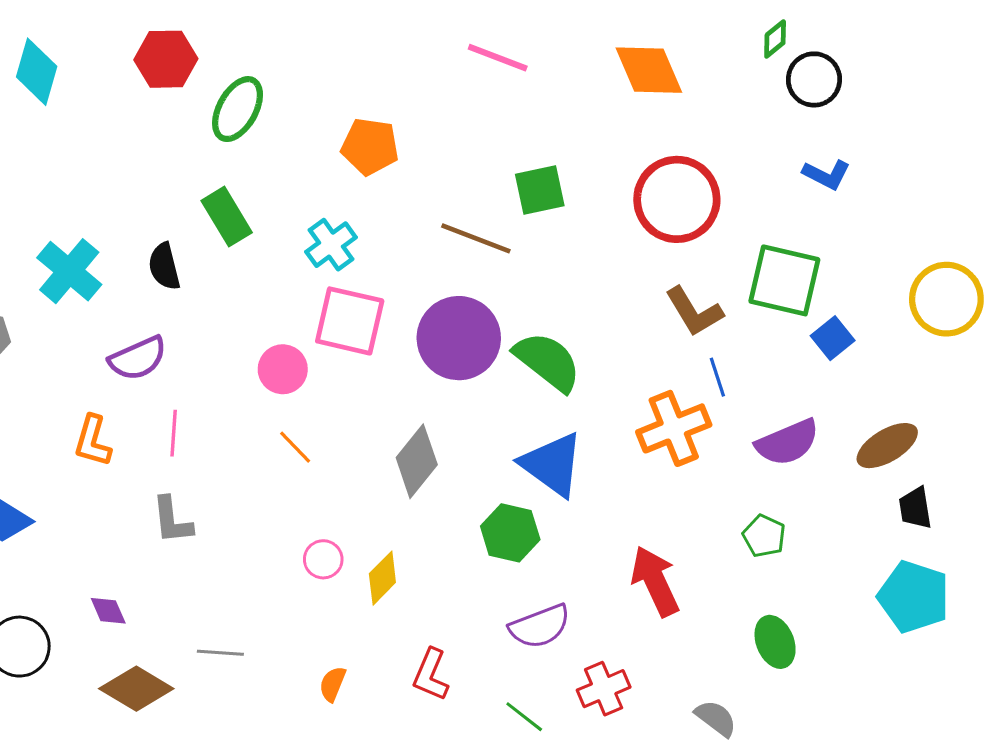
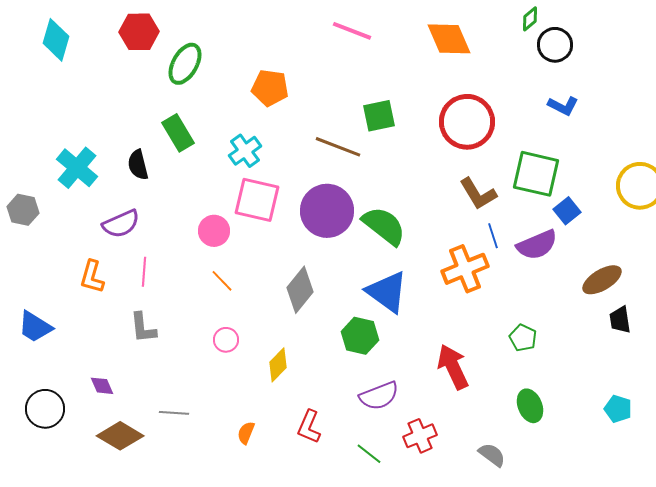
purple semicircle: (788, 442) -> (537, 245), moved
pink circle: (323, 559) -> (226, 340), moved
cyan pentagon: (914, 597) -> (618, 409), moved, size x0.6

